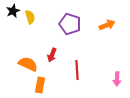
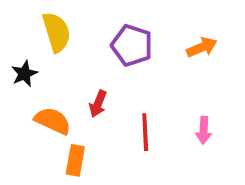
black star: (13, 11) -> (24, 74), moved
yellow semicircle: (30, 17) -> (56, 32), size x1.5
pink arrow: (117, 79) -> (204, 130), moved

